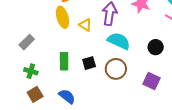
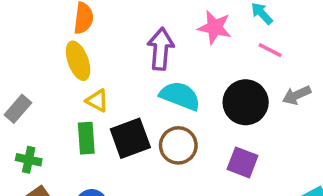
yellow triangle: (85, 25) -> (97, 101), moved
black circle: (156, 47) -> (246, 102), size x1.6
black square: (89, 63) -> (130, 138), size x1.6

